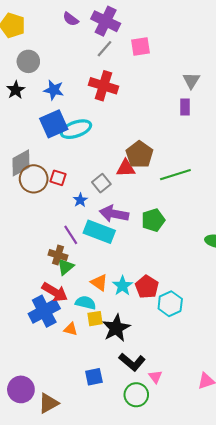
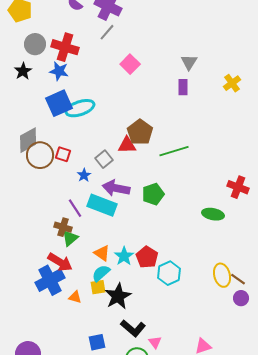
pink square: (141, 47) -> (130, 64), moved, turned -36
red cross: (103, 86) -> (65, 47), moved
cyan semicircle: (85, 303) -> (101, 273), moved, turned -54

